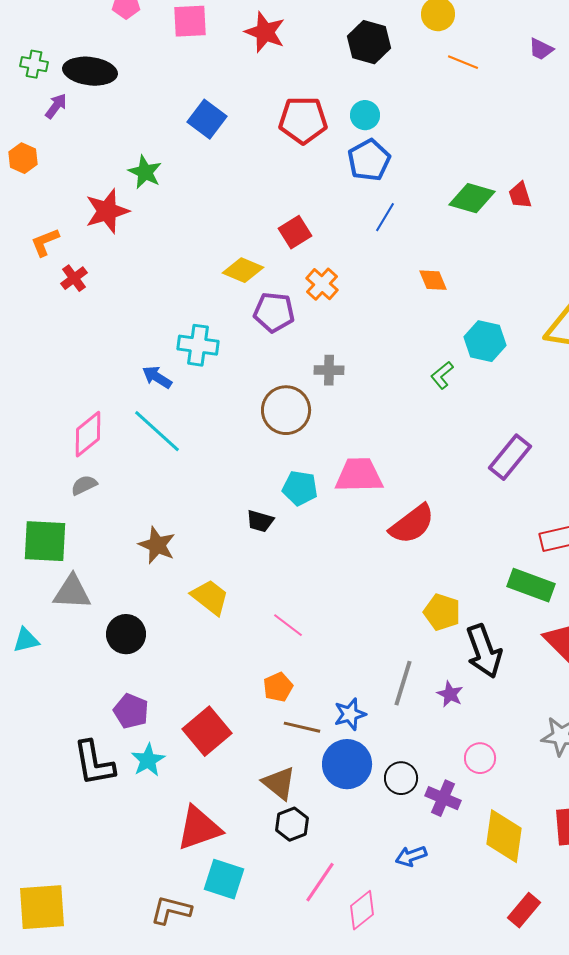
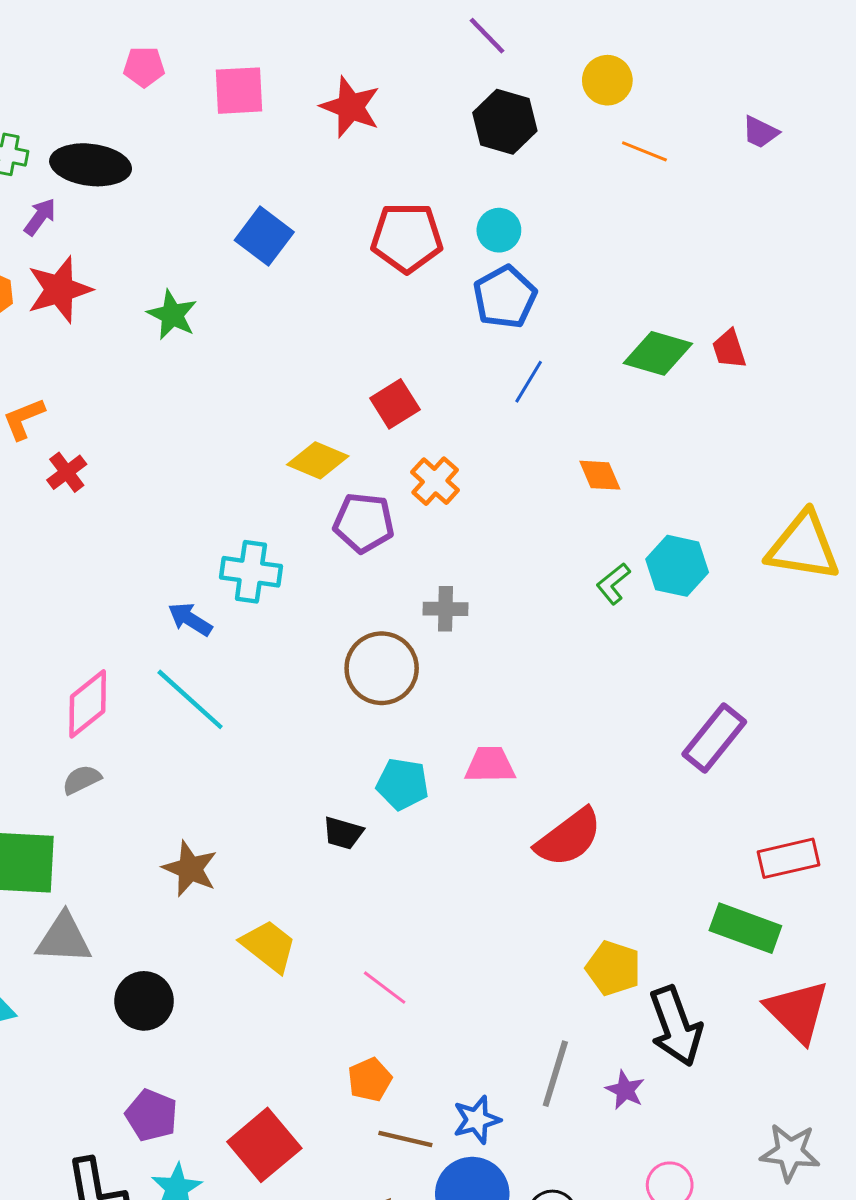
red star: (107, 211) -> (59, 290), moved
green L-shape: (442, 375) -> (613, 584), moved
pink trapezoid: (359, 475) -> (490, 765), size x0.7

